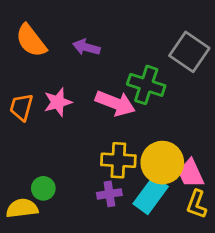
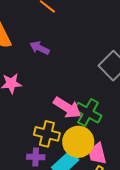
green cross: (146, 85) -> (88, 113), moved
pink arrow: (115, 103) -> (67, 108), moved

